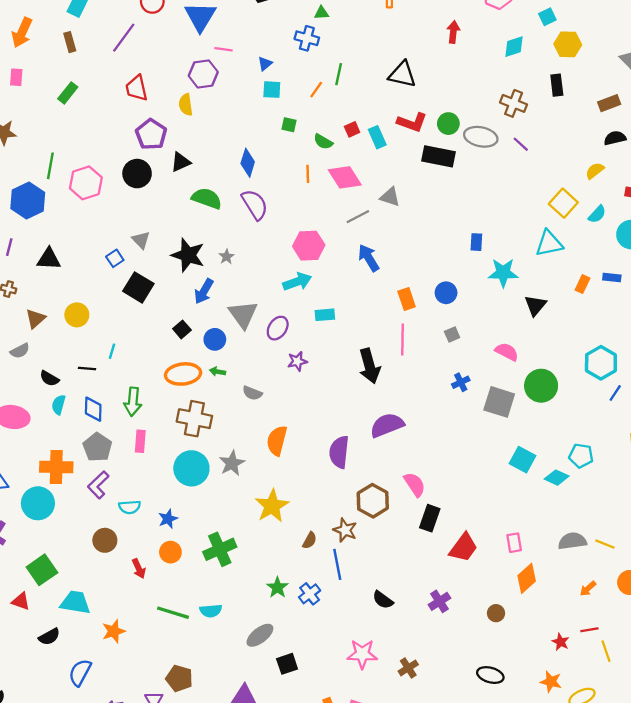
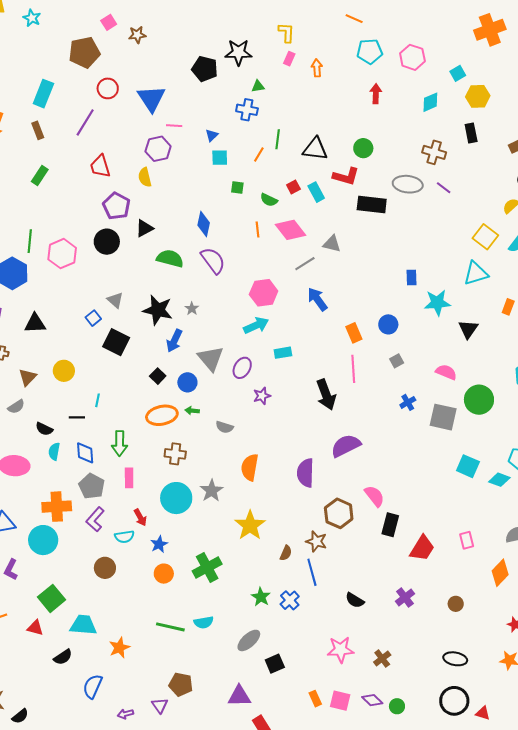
black triangle: (402, 74) -> (315, 149), moved
green circle: (448, 124) -> (363, 148), moved
brown cross: (194, 419) -> (175, 454), size x0.7
red arrow: (139, 569) -> (140, 517), moved
orange diamond: (527, 578) -> (500, 573), moved

